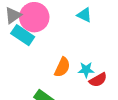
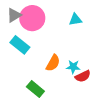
cyan triangle: (84, 15) -> (75, 20), turned -40
cyan rectangle: (23, 35) -> (20, 45), moved

